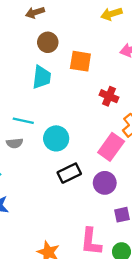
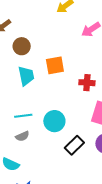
orange square: (80, 61) -> (55, 65), moved
red cross: (109, 96) -> (87, 83), moved

